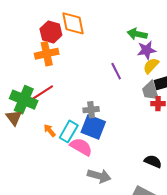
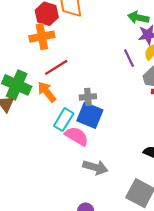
purple line: (116, 71) -> (129, 58), moved
red line: (43, 93) -> (56, 67), moved
orange arrow: (50, 130) -> (47, 92), moved, size x1.5

